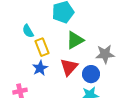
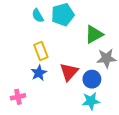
cyan semicircle: (28, 31) -> (38, 16), moved
green triangle: (75, 40) -> (94, 34), moved

